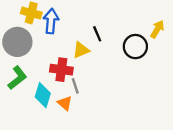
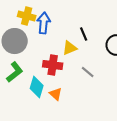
gray line: (75, 86) -> (88, 72), moved, turned -32

